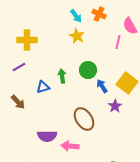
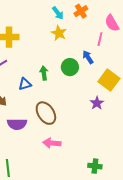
orange cross: (99, 14) -> (81, 11), turned 32
blue arrow: (102, 86) -> (88, 57), moved
brown ellipse: (84, 119) -> (46, 113), moved
purple semicircle: (47, 136) -> (17, 124), moved

